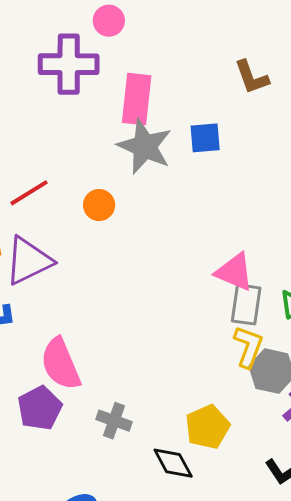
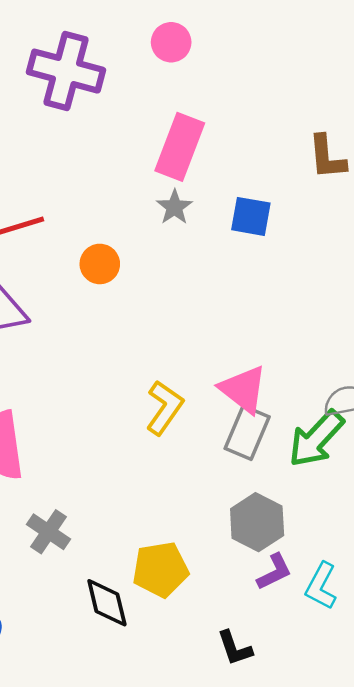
purple cross: (69, 64) -> (66, 71), moved
gray star: (145, 146) -> (174, 207), size x0.5
yellow L-shape: (248, 347) -> (164, 408), moved

